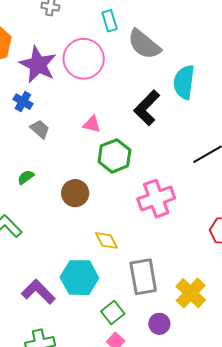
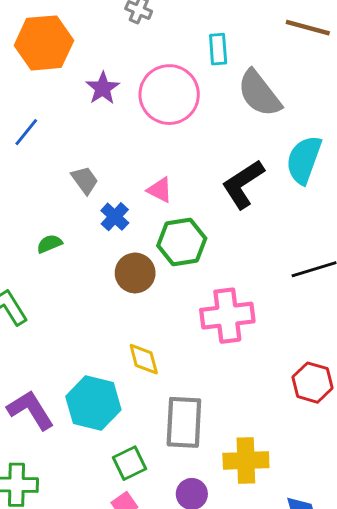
purple star: (38, 65) -> (103, 88), size x0.6
blue cross: (23, 102) -> (115, 217), moved
brown circle: (75, 193) -> (135, 273), moved
yellow cross: (191, 293) -> (246, 460), turned 32

